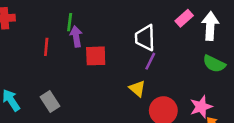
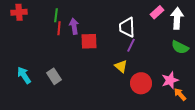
green line: (70, 22) -> (56, 15), moved
red line: (46, 47) -> (59, 28), moved

